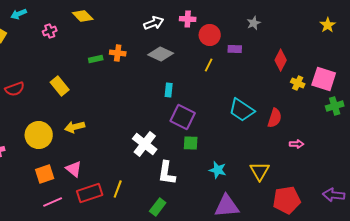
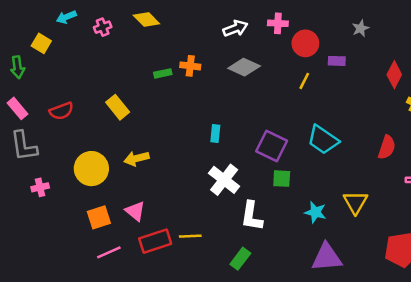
pink cross: (50, 31) -> (103, 27), moved
cyan rectangle: (169, 90) -> (215, 133), moved
cyan trapezoid: (242, 110) -> (323, 140), moved
yellow triangle: (260, 171) -> (355, 202), moved
yellow line: (118, 189) -> (190, 236), turned 66

